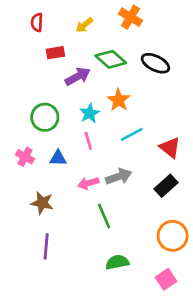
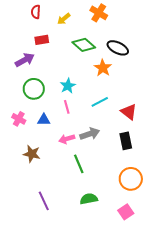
red semicircle: (37, 22) -> (36, 12), moved
purple arrow: (78, 76) -> (25, 60), moved
orange star: (119, 100) -> (103, 68), moved
black rectangle: (166, 186) -> (126, 141), turned -60
purple line: (46, 246) -> (44, 201), moved, turned -30

